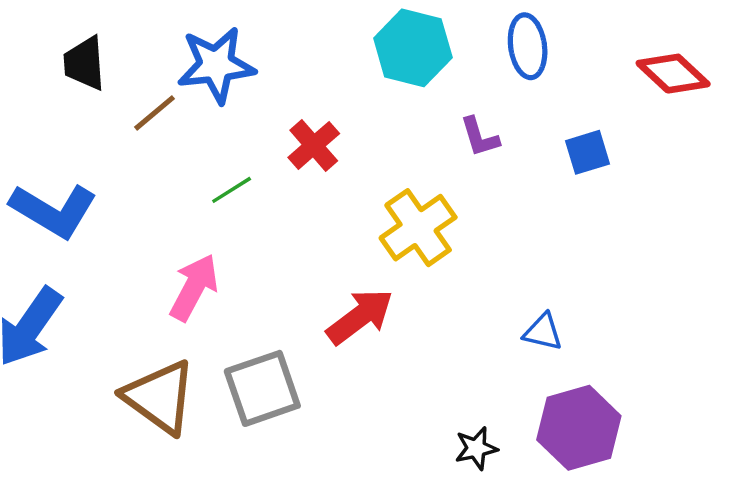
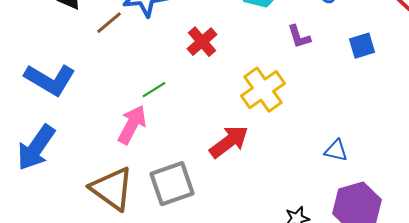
green line: (232, 190) -> (154, 90), moved

